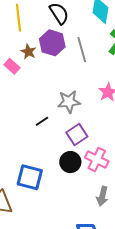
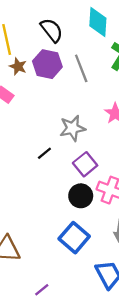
brown star: (28, 52) -> (18, 66), moved
blue square: (30, 177) -> (74, 238), moved, turned 32

